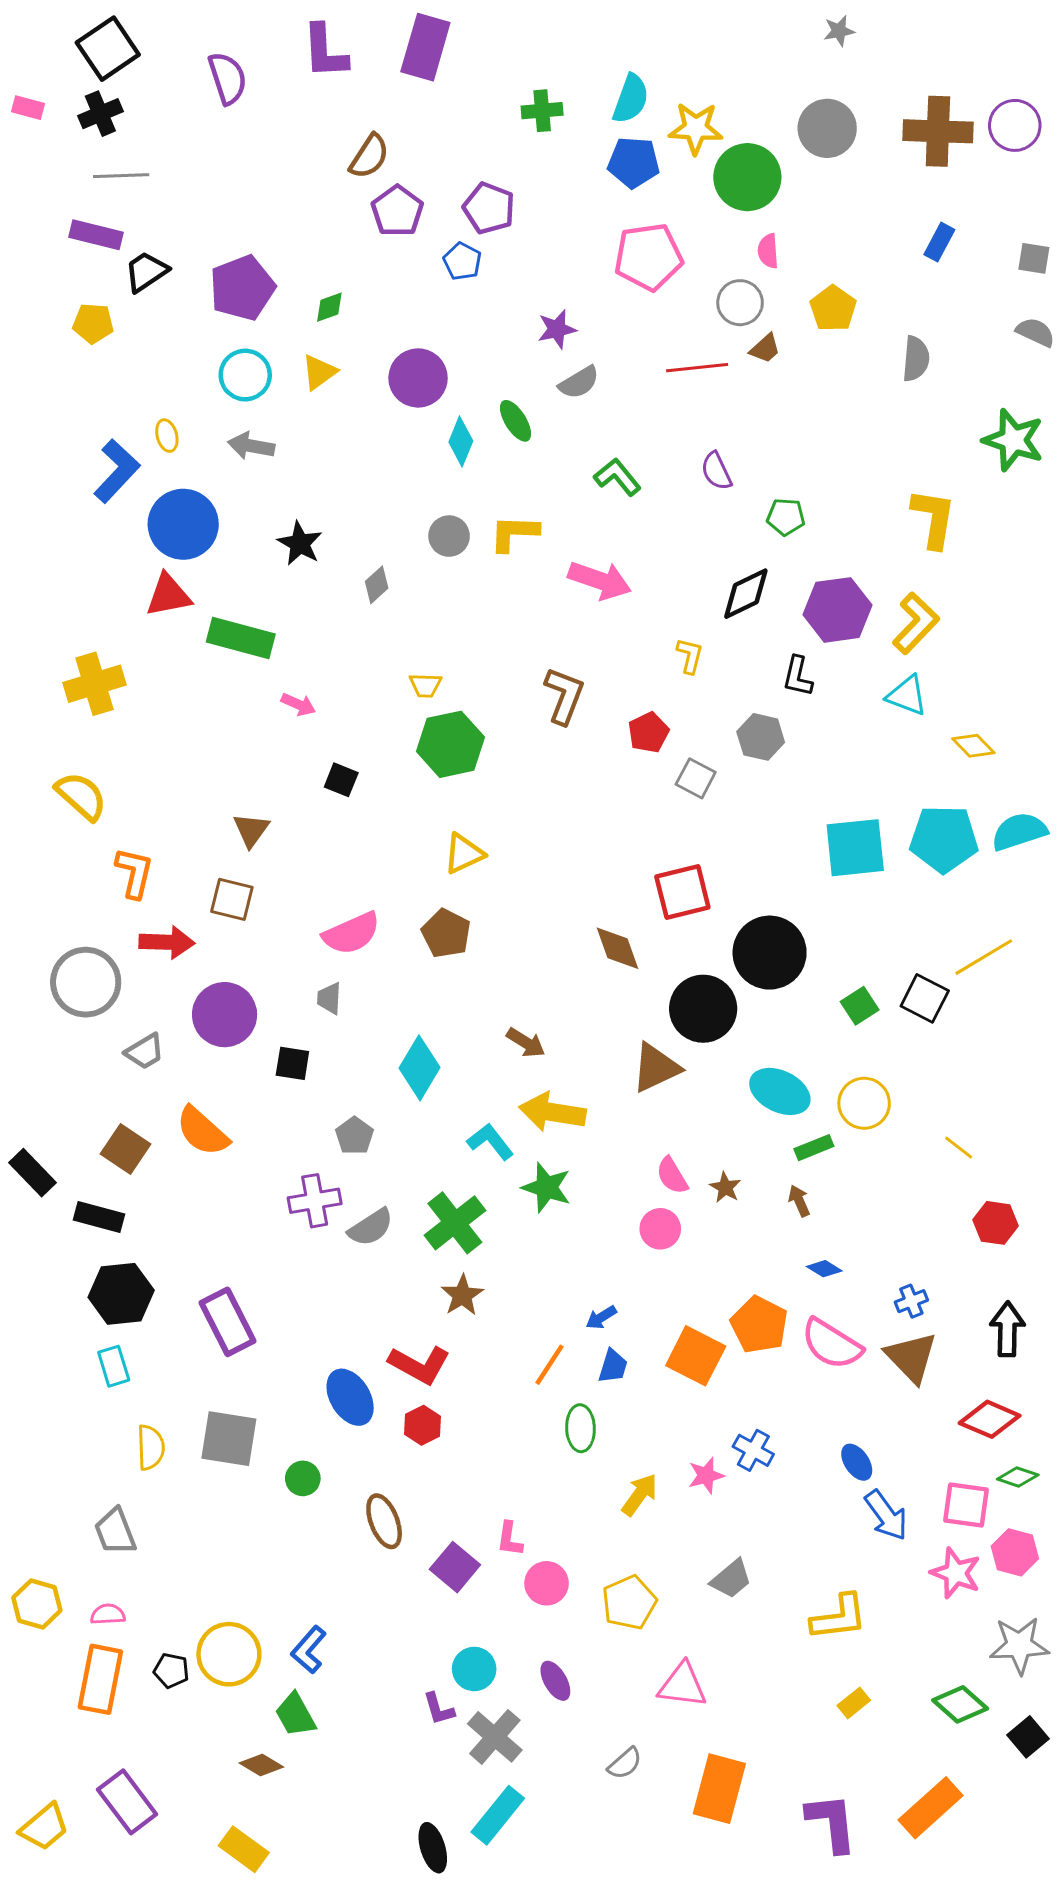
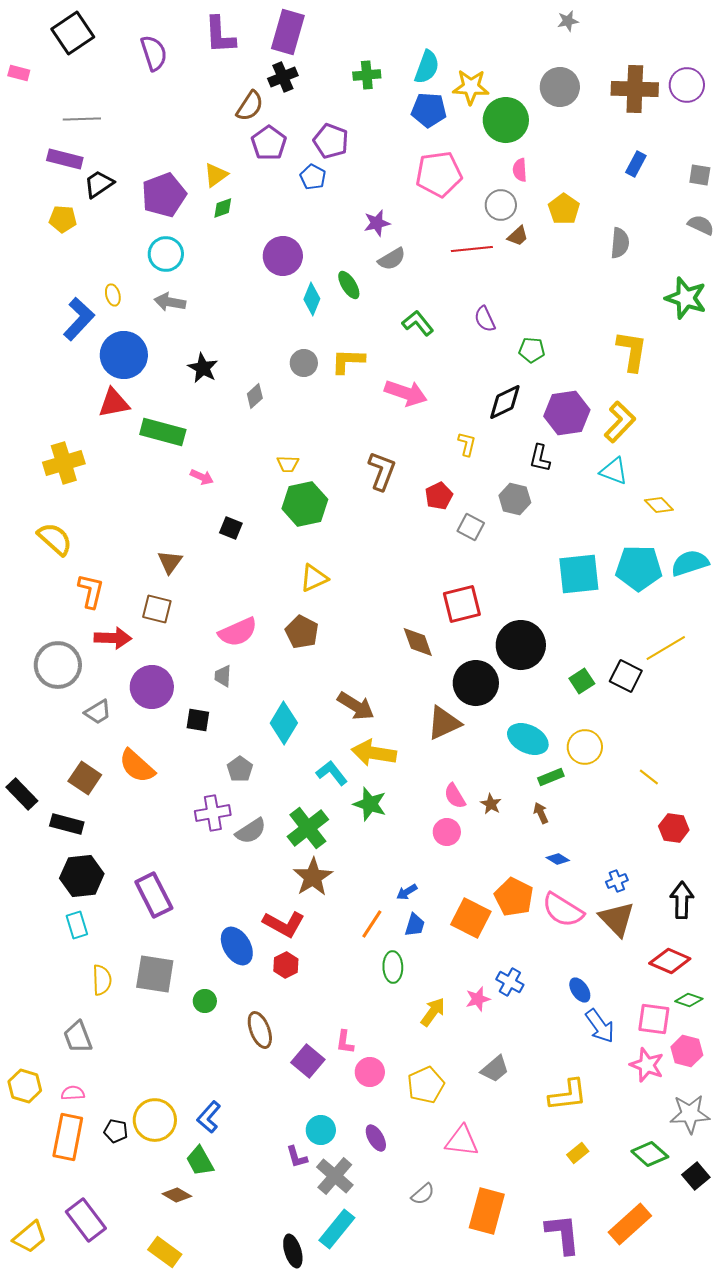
black cross: (100, 114) -> (283, 77), moved
yellow triangle: (319, 372) -> (216, 175), moved
brown arrow: (526, 1043) -> (356, 706), size x1.4
brown star: (462, 1295) -> (313, 877), size x1.4

